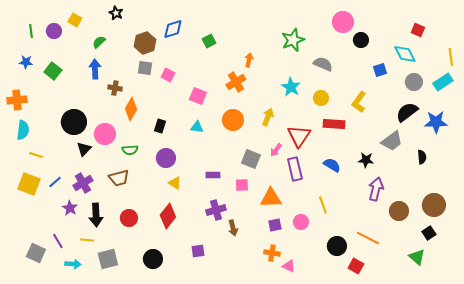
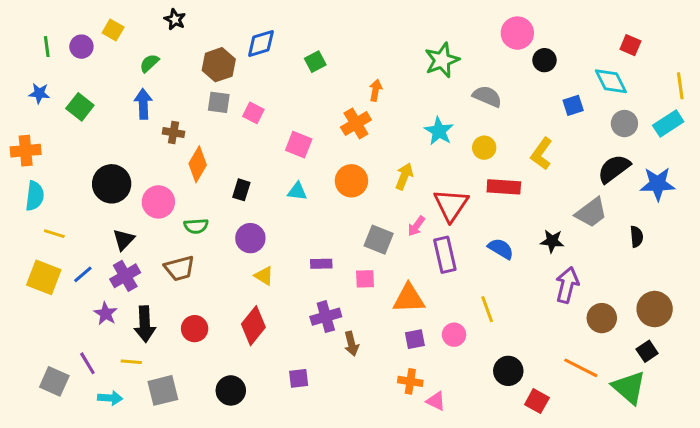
black triangle: (84, 149) -> (124, 240), moved
orange line: (368, 238) -> (581, 368), moved
green triangle: (417, 257) -> (629, 387), size x1.4

